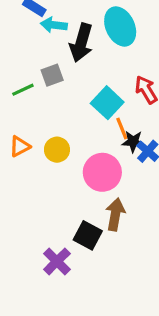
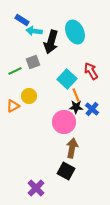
black star: (133, 142) -> (76, 107), moved
yellow circle: (57, 150) -> (29, 96), moved
black square: (88, 235) -> (66, 171), moved
purple cross: (57, 261) -> (36, 188), moved

